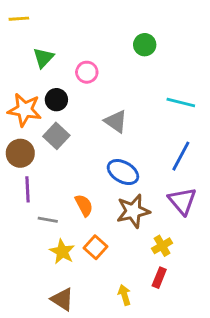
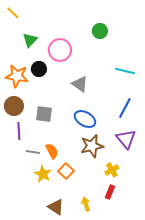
yellow line: (19, 19) -> (13, 13), turned 48
pink circle: (87, 72) -> (60, 50), size x1.5
gray square: (56, 136) -> (44, 114), moved, turned -36
orange semicircle: (84, 205) -> (52, 151), moved
brown triangle: (62, 299) -> (56, 207), moved

